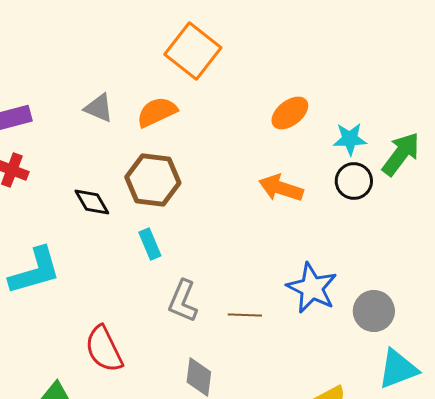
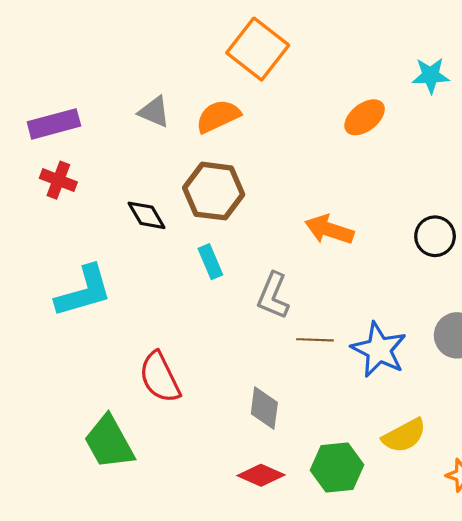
cyan star: (350, 139) -> (431, 75), moved
black circle: (354, 181) -> (435, 236), moved
orange arrow: (281, 188) -> (329, 230), moved
blue star: (312, 288) -> (379, 350), moved
gray L-shape: (183, 301) -> (273, 296), moved

